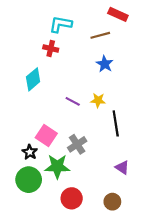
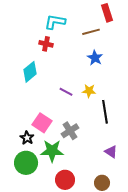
red rectangle: (118, 14) -> (107, 13), turned 48

